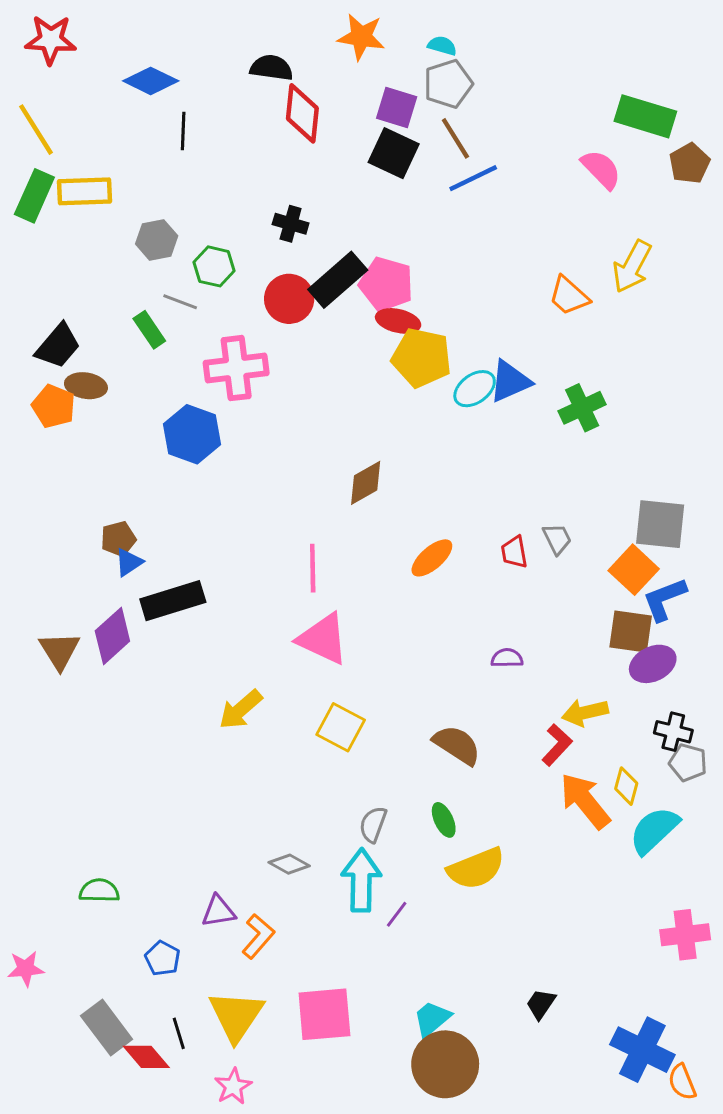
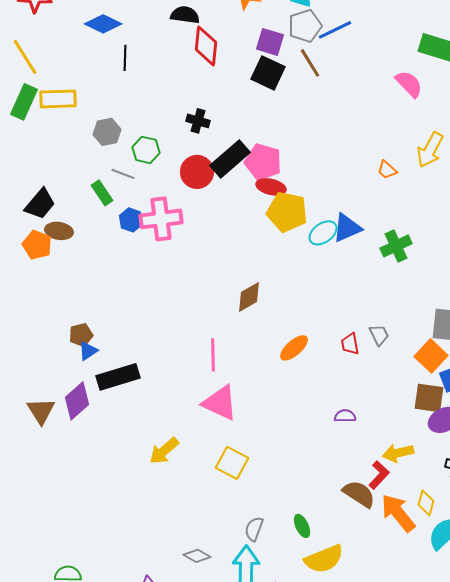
blue line: (473, 178) -> (335, 30), moved
orange trapezoid: (569, 296) -> (387, 170), size x0.7
blue hexagon: (192, 434) -> (131, 220), moved, size x0.6
brown semicircle: (457, 745) -> (359, 494), moved

